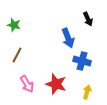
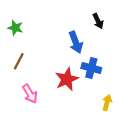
red star: (56, 84) -> (67, 79), moved, turned 30
yellow arrow: (87, 92) -> (107, 103), moved

